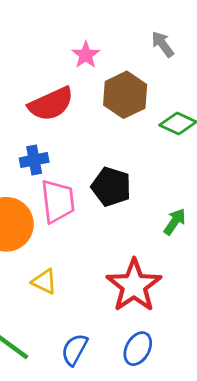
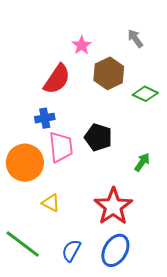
red semicircle: (51, 104) -> (57, 79), turned -32
blue ellipse: (138, 349) -> (115, 250), size x1.4

